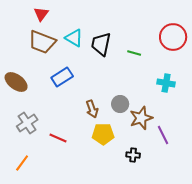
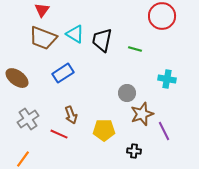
red circle: (173, 37) -> (162, 16), moved
gray circle: (120, 104) -> (127, 93), moved
brown arrow: (92, 109) -> (71, 115), moved

